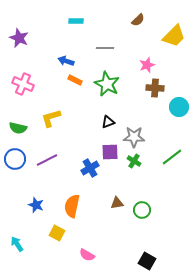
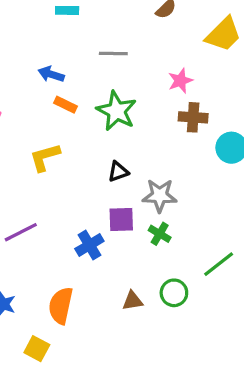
yellow L-shape: (51, 118) -> (45, 157), moved
green line: (172, 157) -> (219, 264), moved
green circle: (142, 210) -> (174, 293), moved

